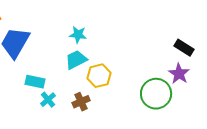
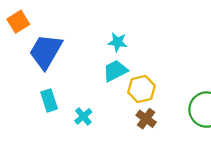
cyan rectangle: (35, 82) -> (49, 100), moved, turned 60
brown cross: (81, 102) -> (146, 119), moved, turned -30

